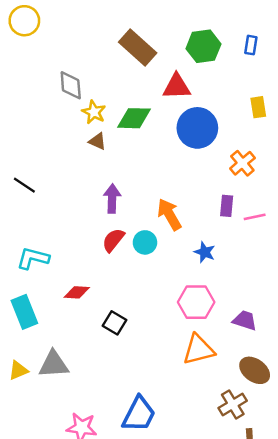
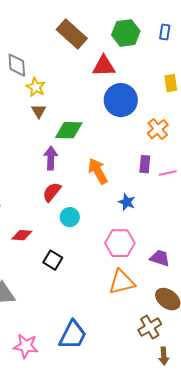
green diamond: (134, 118) -> (69, 130), moved
brown triangle: (97, 141) -> (39, 111), turned 35
cyan circle: (145, 242) -> (70, 217), moved

